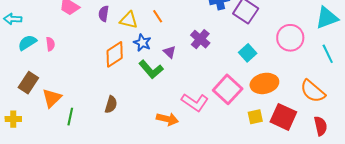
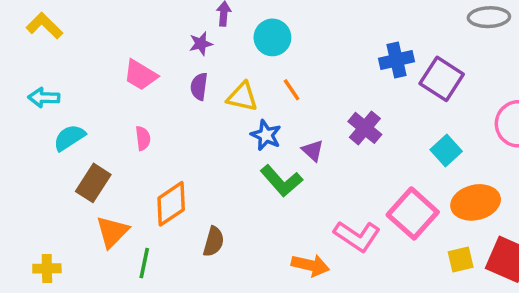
pink semicircle: (50, 44) -> (143, 138), moved
orange diamond: (115, 54) -> (171, 204), moved
brown rectangle: (28, 83) -> (93, 183), moved

